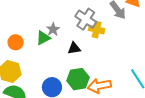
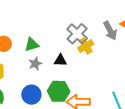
gray star: (53, 29) -> (35, 64), moved
yellow cross: (97, 30) -> (86, 46), turned 35

